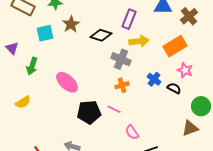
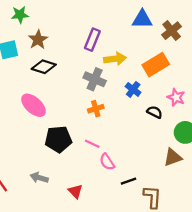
purple rectangle: (129, 19) -> (92, 40), moved
black diamond: (101, 35) -> (44, 67), moved
pink star: (185, 70) -> (176, 97), moved
blue cross: (154, 79) -> (133, 89), moved
pink line: (114, 109) -> (92, 144), moved

